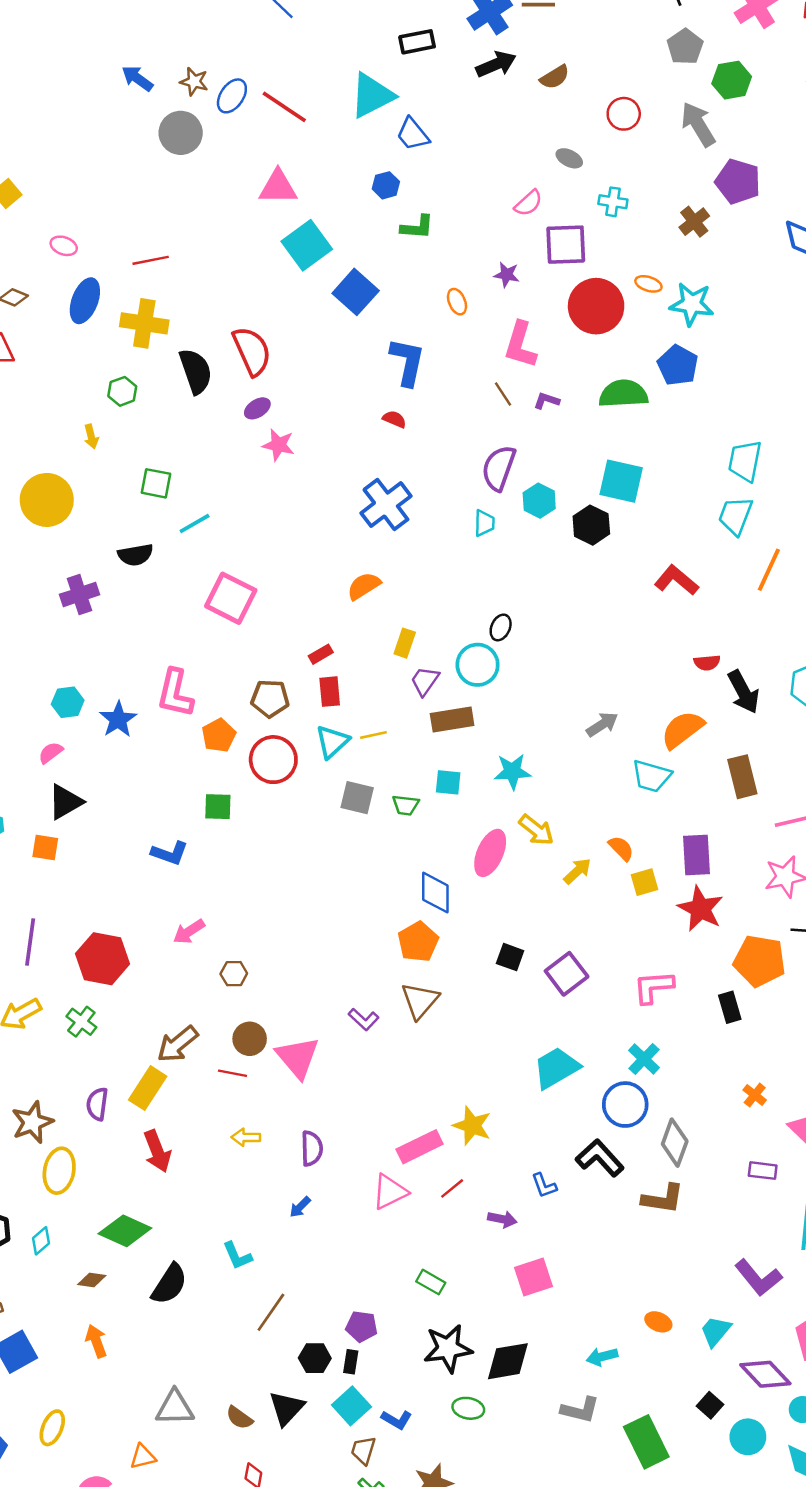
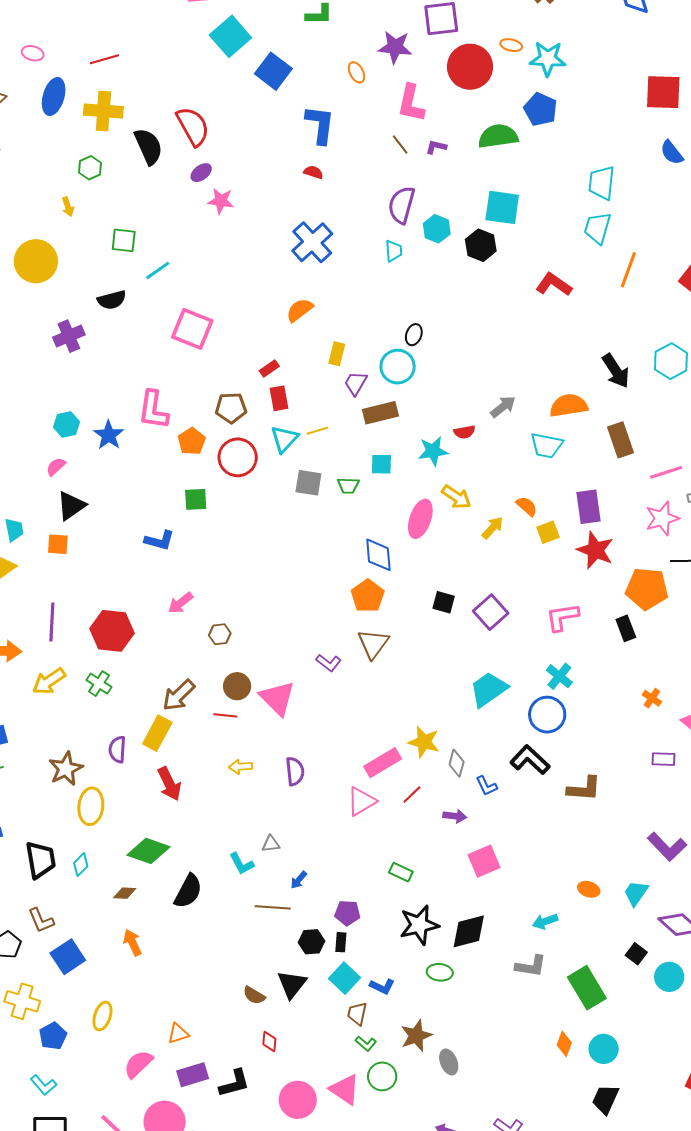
purple star: (507, 275) -> (395, 47), size x1.6
red semicircle: (707, 663) -> (464, 432), moved
orange semicircle: (682, 730) -> (569, 406), turned 33
gray diamond: (675, 1143) -> (457, 763), moved, size x0.7
blue arrow: (300, 1207) -> (299, 880), moved
brown line: (271, 1312) -> (273, 907), turned 64
gray triangle: (175, 1408) -> (271, 844), moved, size x0.6

